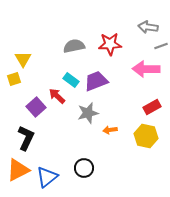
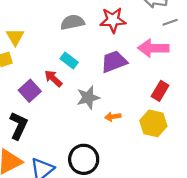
purple trapezoid: (96, 81) -> (114, 62), moved
red rectangle: (152, 107) -> (160, 91), turned -30
black circle: (84, 168) -> (84, 159), size x1.4

